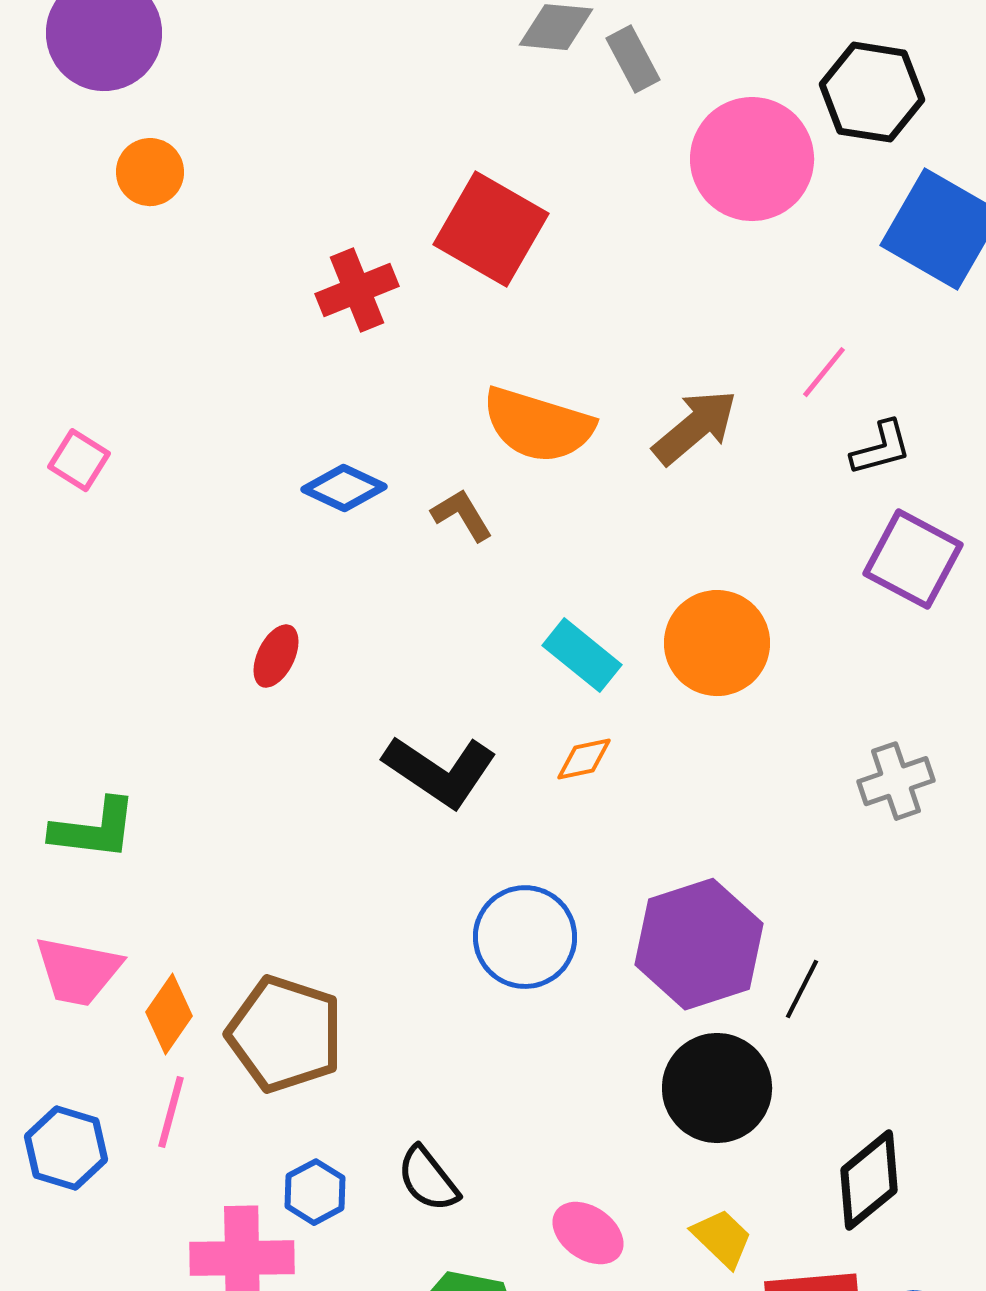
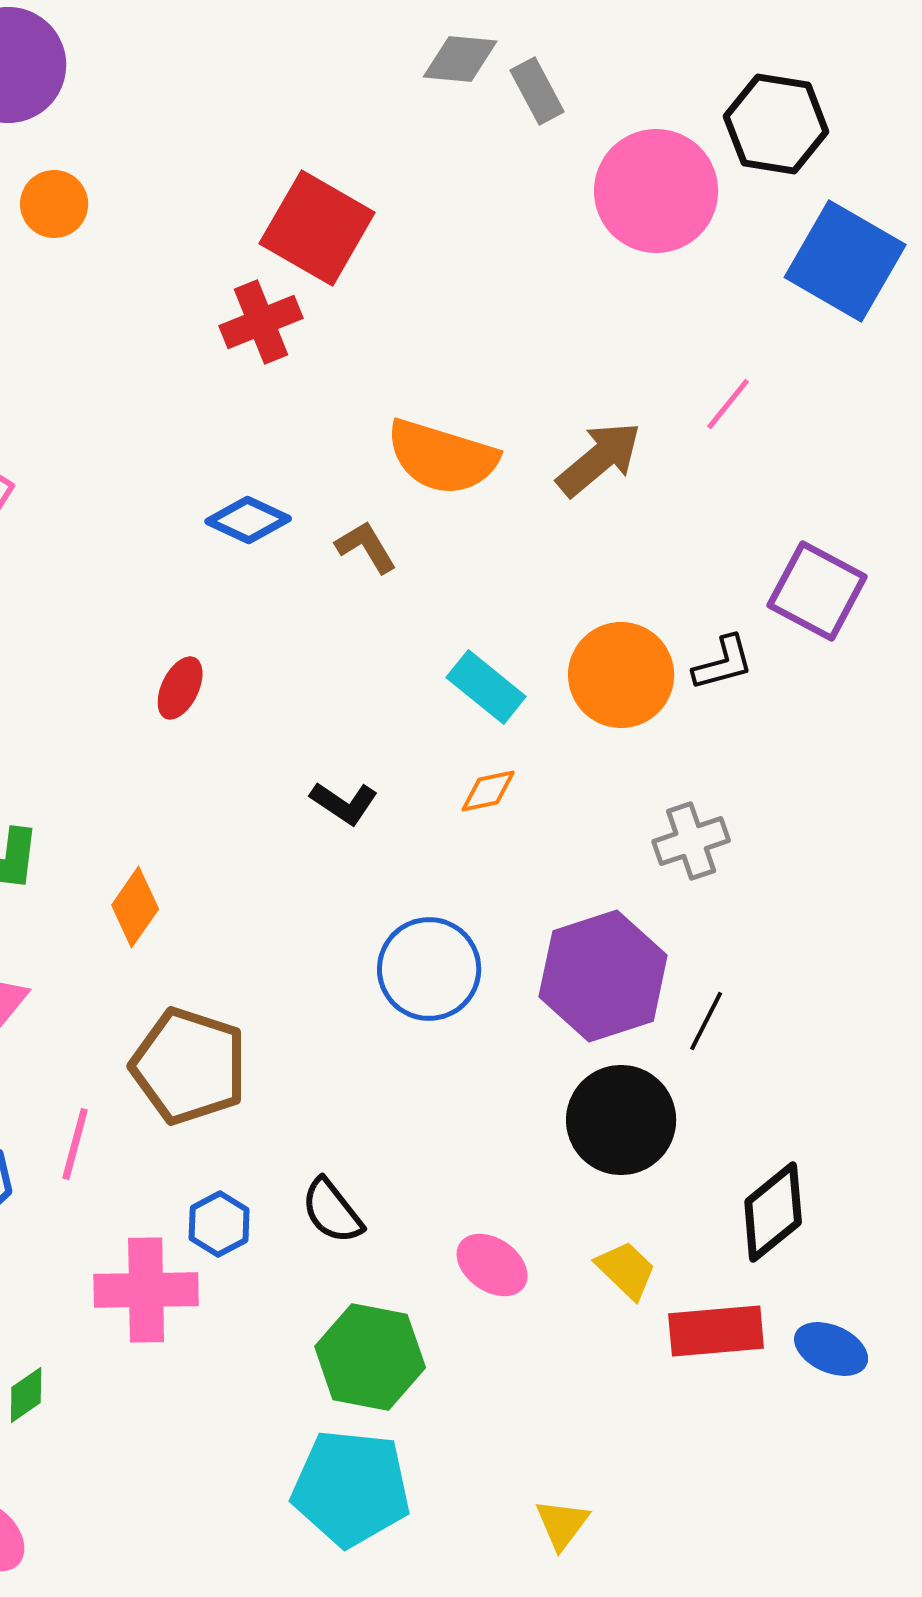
red square: (491, 229) -> (317, 228), moved
black L-shape: (881, 448) -> (723, 663), moved
black L-shape: (440, 771) -> (344, 803), size x0.6
gray cross: (896, 781) -> (691, 841), moved
orange diamond: (169, 1014) -> (135, 907), moved

